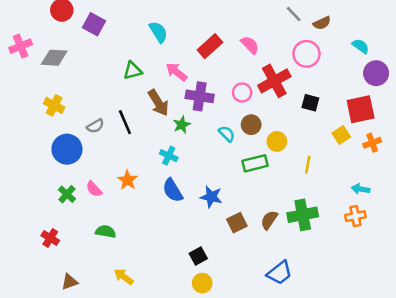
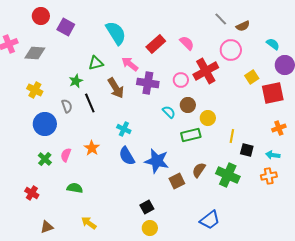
cyan semicircle: (158, 32) -> (116, 33), size x1.4
black square: (310, 103) -> (247, 150), moved
green star: (182, 125) -> (76, 81), moved
gray semicircle: (95, 126) -> (67, 106), turned -80
yellow square: (341, 135) -> (252, 77), moved
orange cross: (372, 143) -> (279, 128), moved
pink semicircle: (94, 189) -> (66, 155), turned 64
blue star: (211, 197) -> (157, 161), size x1.4
green cross: (303, 215) -> (228, 175), turned 35
brown semicircle: (269, 220) -> (199, 170), moved

